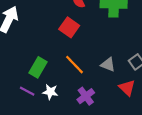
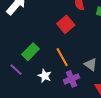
white star: (50, 92) -> (45, 76), moved
purple cross: (86, 96) -> (71, 79), moved

